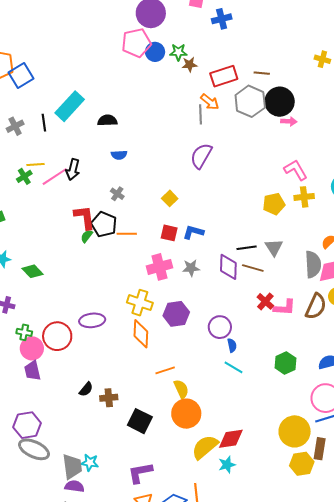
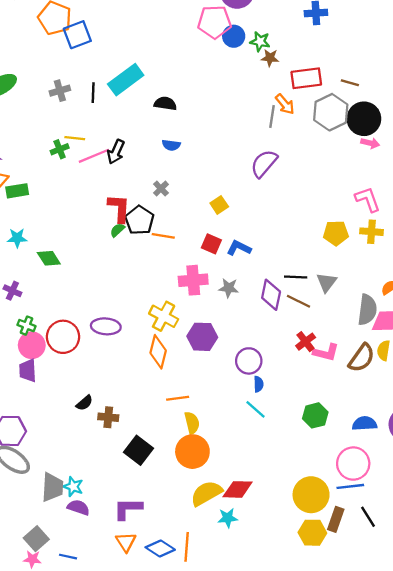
purple semicircle: (74, 486) -> (78, 507), moved

